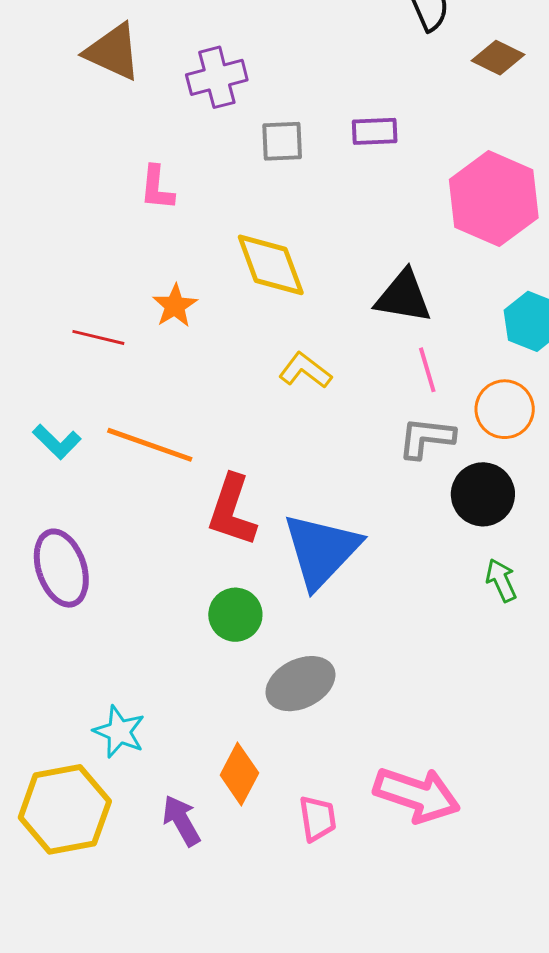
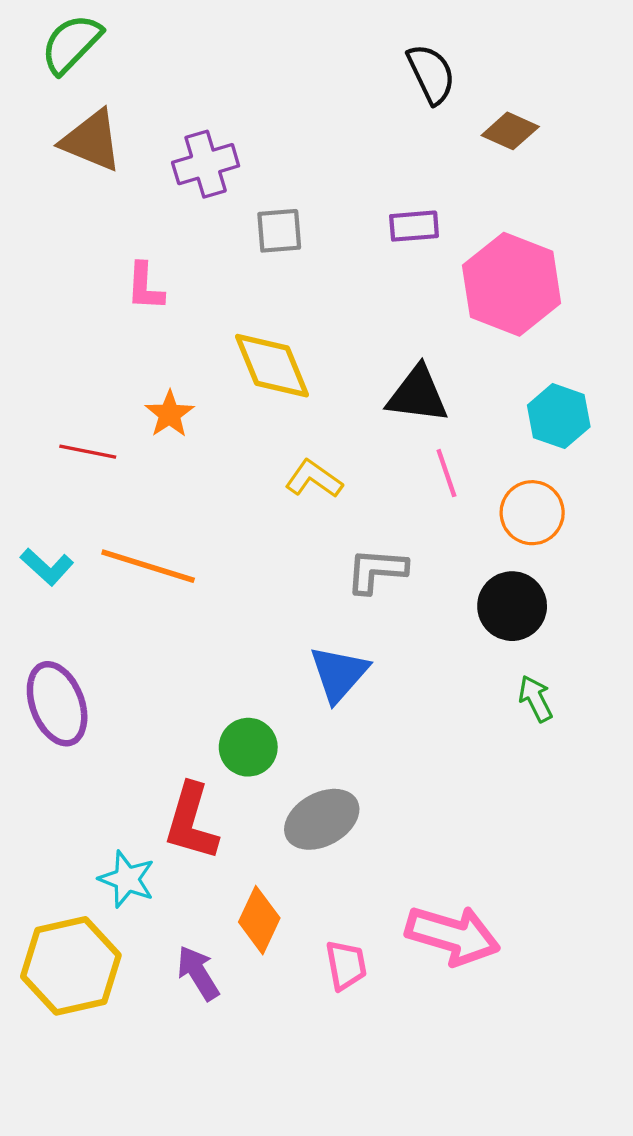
purple rectangle: (375, 131) -> (414, 226), moved
gray L-shape: (426, 438) -> (376, 571), moved
red L-shape: (232, 510) -> (191, 822), moved
blue triangle: (321, 550) -> (339, 674), size x0.7

